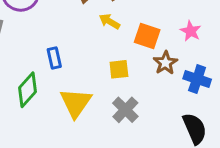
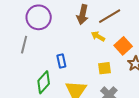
orange square: (147, 36) -> (123, 46), turned 30

